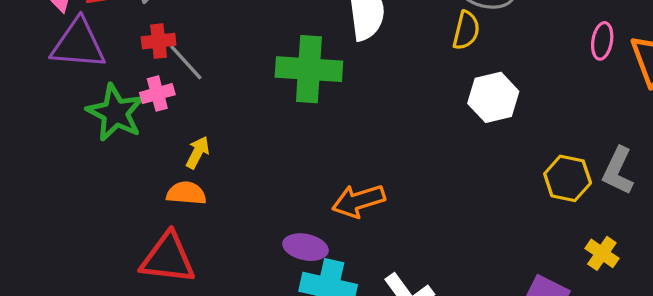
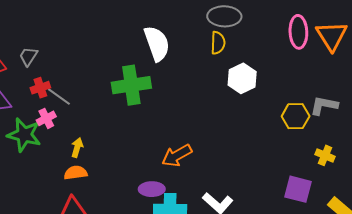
pink ellipse: (602, 41) -> (298, 32), size x1.5
gray L-shape: (618, 171) -> (324, 105), turned 88

